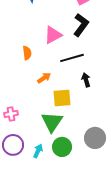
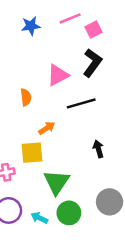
black arrow: (86, 80) -> (98, 149), moved
yellow square: (62, 98) -> (32, 153), moved
cyan arrow: (38, 151) -> (39, 218), turned -88

